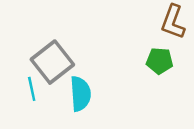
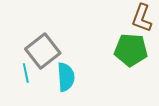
green pentagon: (160, 61) -> (131, 50), size x1.5

